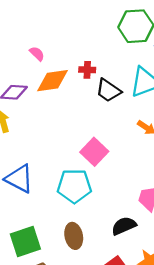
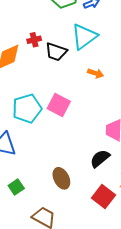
cyan pentagon: (74, 186) -> (27, 109), moved
green square: (25, 241) -> (16, 187), moved, size x0.6

